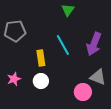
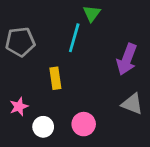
cyan line: (63, 45) -> (74, 38), moved, turned 45
white circle: (41, 81) -> (43, 127), moved
pink circle: (83, 92) -> (84, 124), moved

